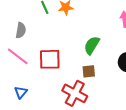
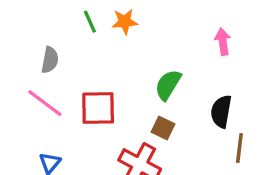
brown square: (89, 71) -> (163, 128), turned 32

